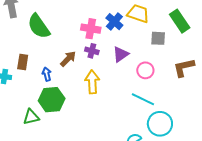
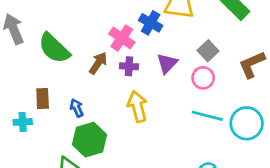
pink cross: (91, 29) -> (122, 38), turned 36
gray square: (158, 38) -> (208, 51), moved, turned -35
brown arrow: (68, 59) -> (98, 63), moved
cyan circle: (160, 124) -> (247, 123), moved

